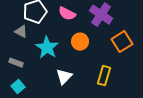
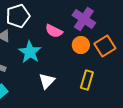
pink semicircle: (67, 14) -> (54, 31), moved
orange circle: (80, 42) -> (81, 45), moved

